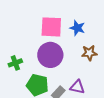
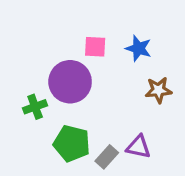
pink square: (51, 27) -> (95, 47), size x0.6
purple circle: (50, 55) -> (70, 82), moved

